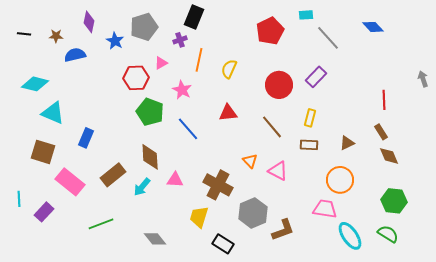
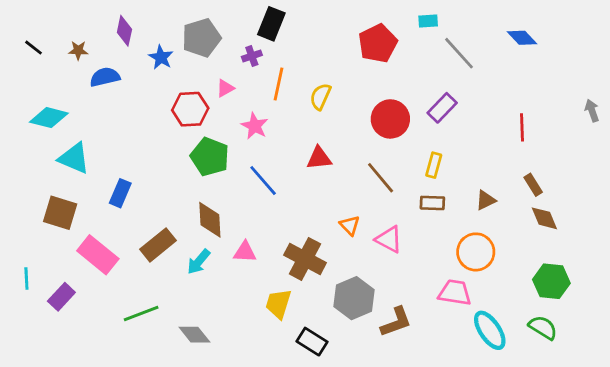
black line: (24, 34) -> (33, 48), turned 32
red line: (384, 100) -> (522, 127), moved
gray diamond: (155, 239) -> (194, 335), moved

